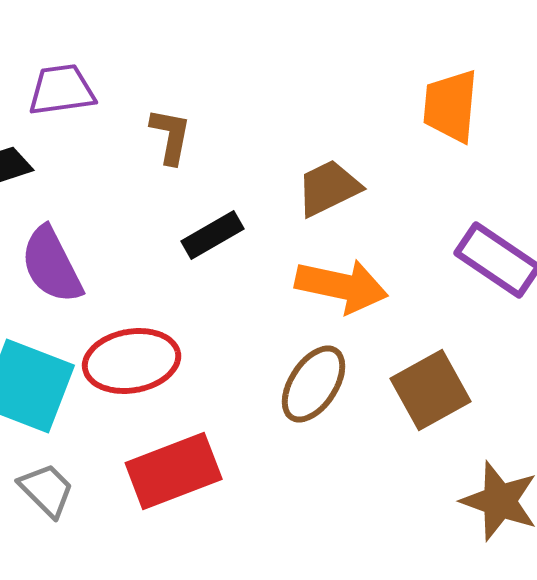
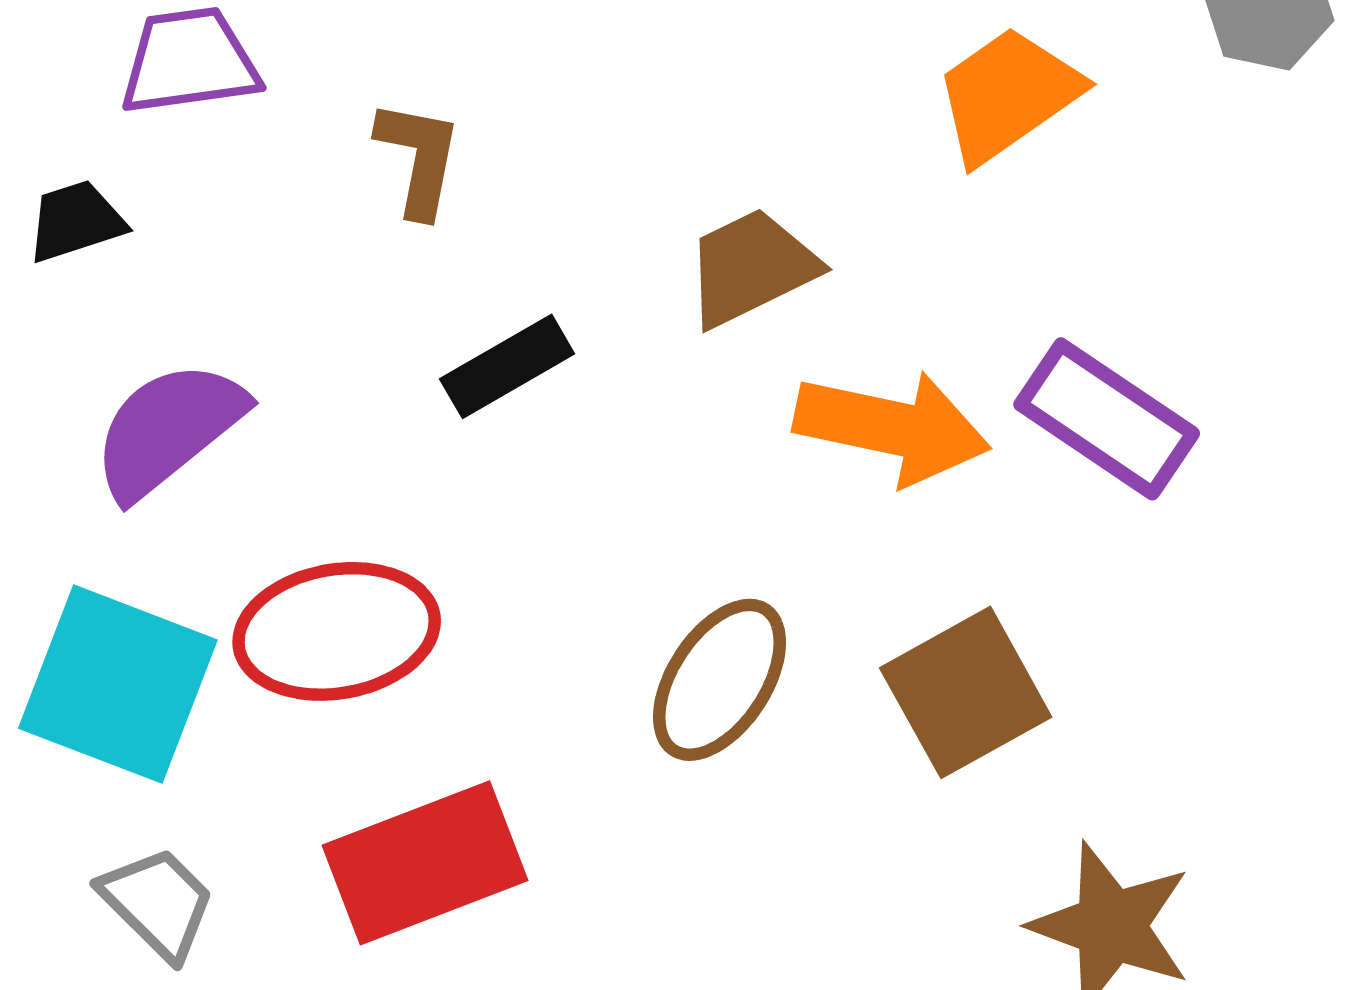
orange trapezoid: (451, 106) -> (1008, 95), turned 50
purple semicircle: (52, 265) -> (168, 429), turned 78
orange arrow: (342, 286) -> (892, 427), moved

